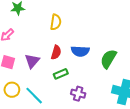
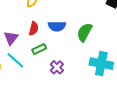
purple cross: (78, 94) -> (57, 67), turned 32
cyan line: (34, 96) -> (15, 60), moved

